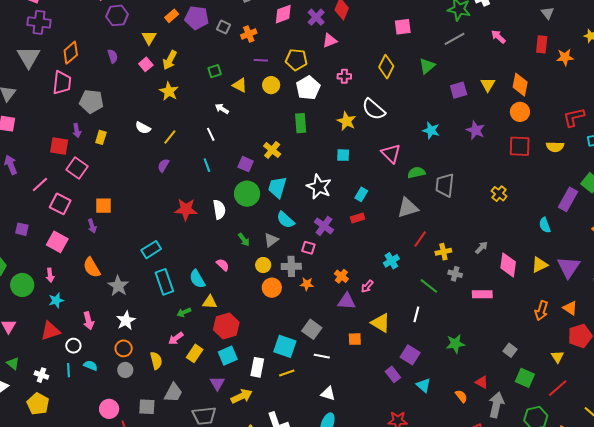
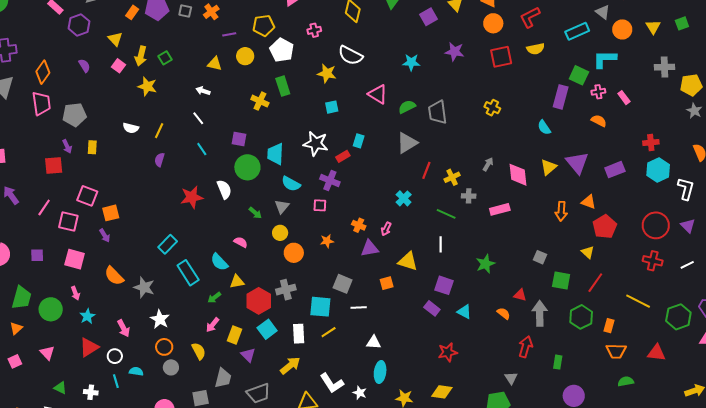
green square: (215, 71) -> (165, 58), moved
red L-shape: (574, 117) -> (530, 17), moved
yellow cross: (272, 150) -> (260, 101), moved
pink square: (77, 168) -> (87, 196), moved
red rectangle: (358, 218) -> (343, 156), moved
gray cross: (291, 266) -> (286, 290), moved
purple triangle: (217, 383) -> (248, 355), moved

